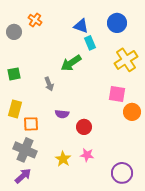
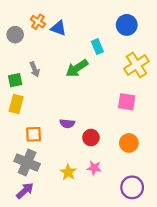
blue triangle: (81, 26) -> (58, 28), moved
gray arrow: (49, 84) -> (35, 69), moved
yellow rectangle: (15, 109) -> (16, 104), moved
orange circle: (132, 112) -> (129, 143), moved

